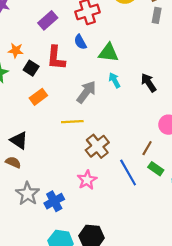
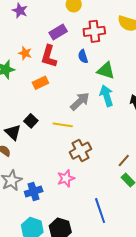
red L-shape: (56, 58) -> (49, 56), moved
black square: (31, 68) -> (31, 121), moved
cyan arrow: (114, 80) -> (107, 96), size x1.5
orange rectangle: (38, 97) -> (40, 83), moved
blue line: (128, 173) -> (100, 211), moved

